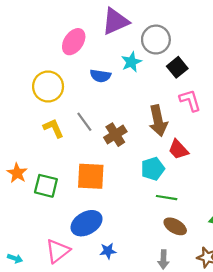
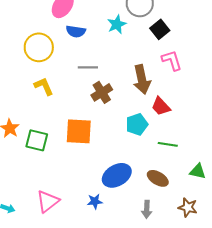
blue semicircle: (100, 76) -> (76, 31), moved
gray line: (84, 122) -> (88, 67), moved, turned -54
green line: (167, 198) -> (168, 144), moved
blue ellipse: (86, 223) -> (117, 175), moved

